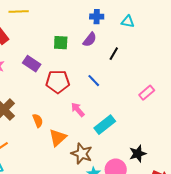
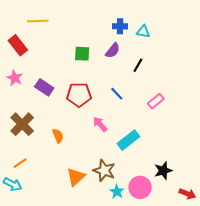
cyan triangle: (128, 22) -> (143, 32), moved
purple rectangle: (32, 64) -> (44, 87), moved
pink rectangle: (147, 93) -> (156, 101), moved
orange triangle: (58, 138) -> (76, 177), moved

